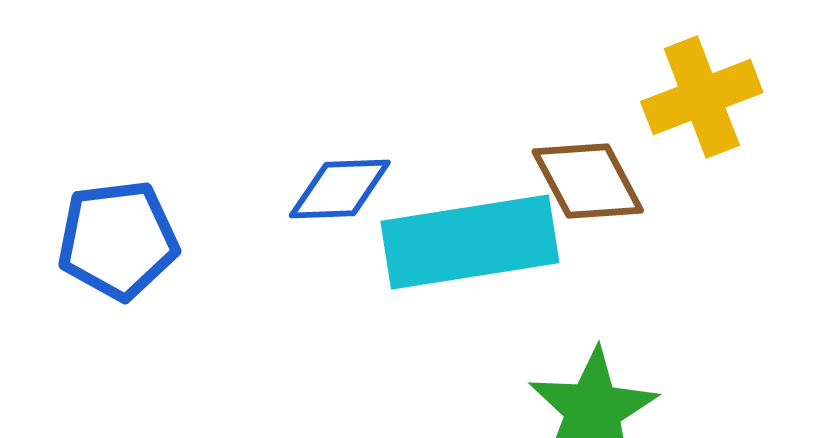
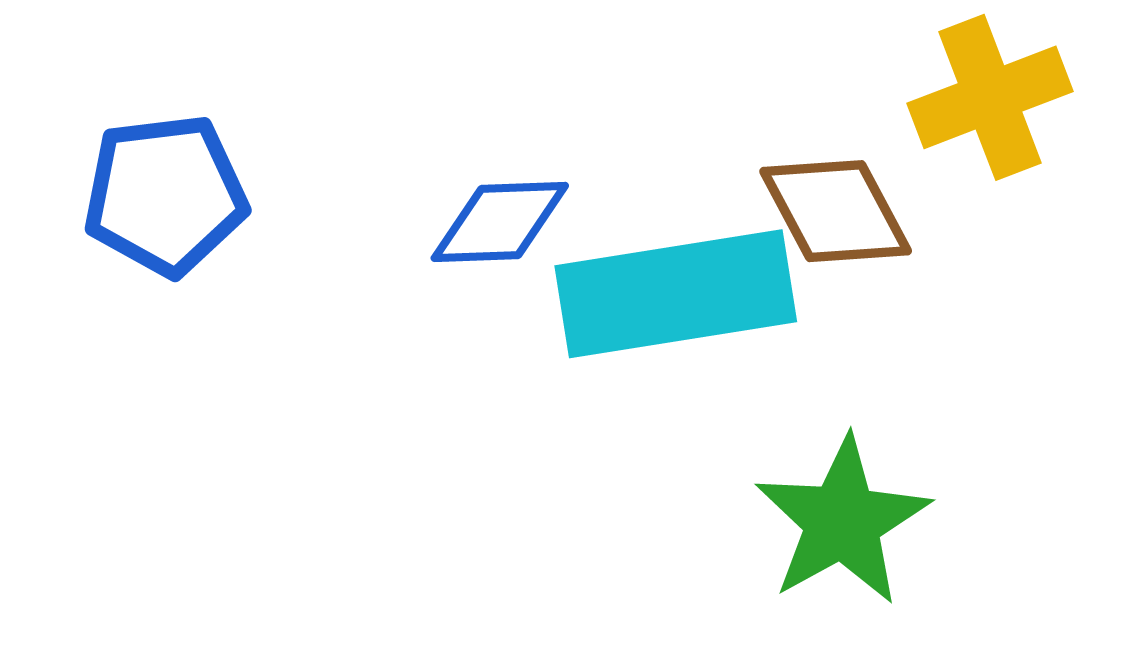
blue pentagon: (118, 240) -> (165, 195), moved

